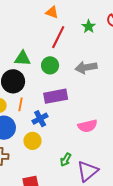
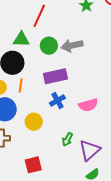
red line: (58, 37) -> (39, 16), moved
gray arrow: (86, 67) -> (72, 45), moved
blue cross: (40, 119) -> (57, 101), moved

